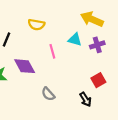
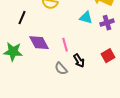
pink line: (52, 51) -> (65, 45), moved
black arrow: (86, 99) -> (79, 61), moved

